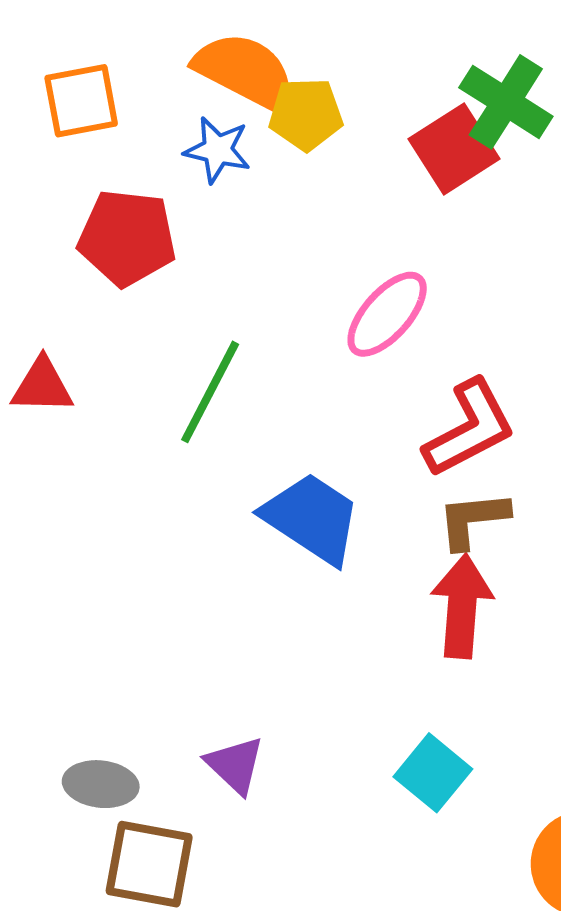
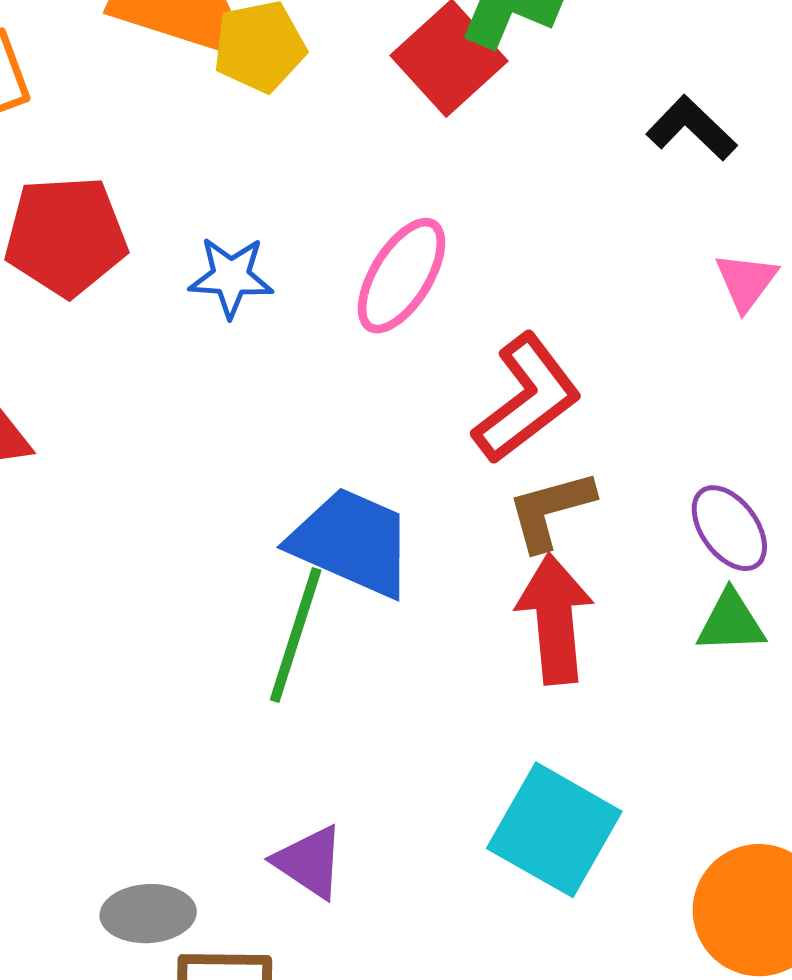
blue star: (217, 150) -> (231, 277), moved
green line: (210, 392) -> (296, 635), moved
cyan square: (433, 773) -> (554, 830), size x1.4

